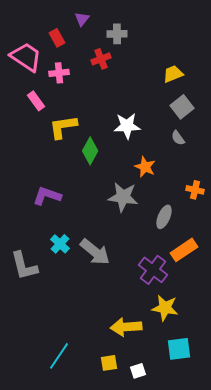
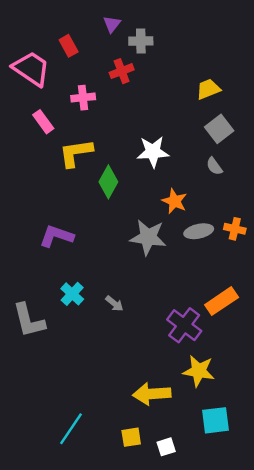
purple triangle: (82, 19) -> (112, 24), moved
pink cross: (59, 73) -> (83, 98), moved
gray ellipse: (164, 217) -> (199, 231), moved, turned 55
gray arrow: (95, 252) -> (114, 304), size x0.5

